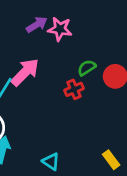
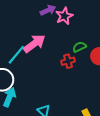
pink star: (60, 29) -> (64, 16), turned 30

